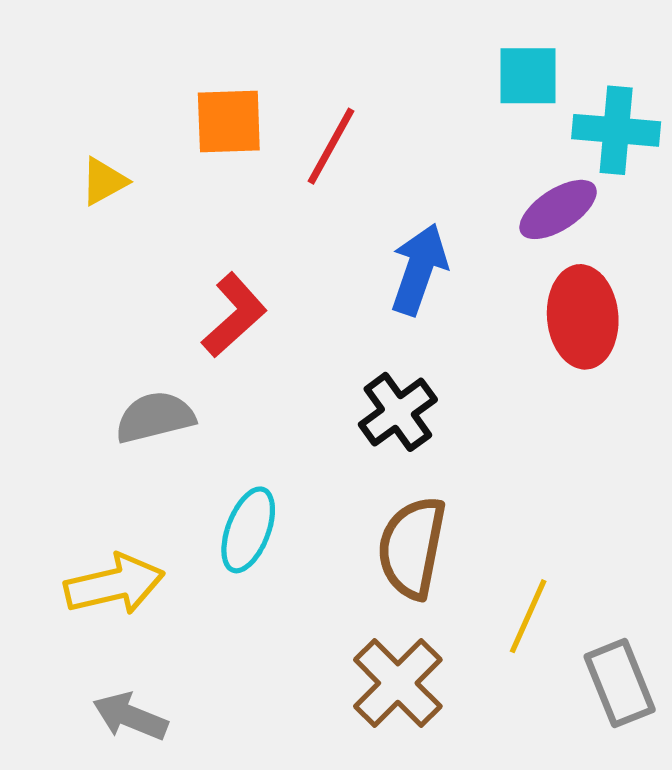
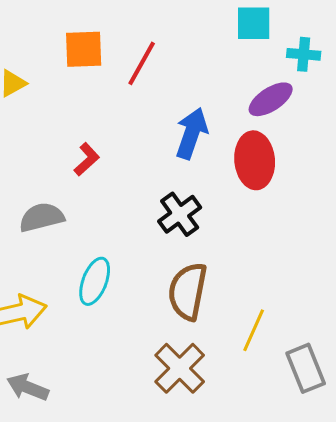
cyan cross: (616, 130) -> (304, 54), size x0.7
red L-shape: (234, 315) -> (87, 159), size x0.7
red ellipse: (583, 317) -> (255, 160), moved

